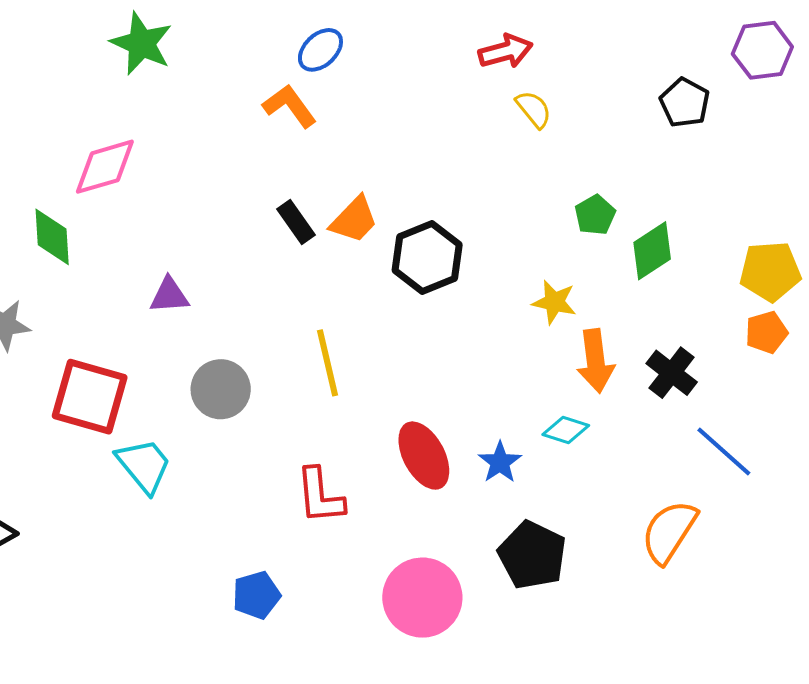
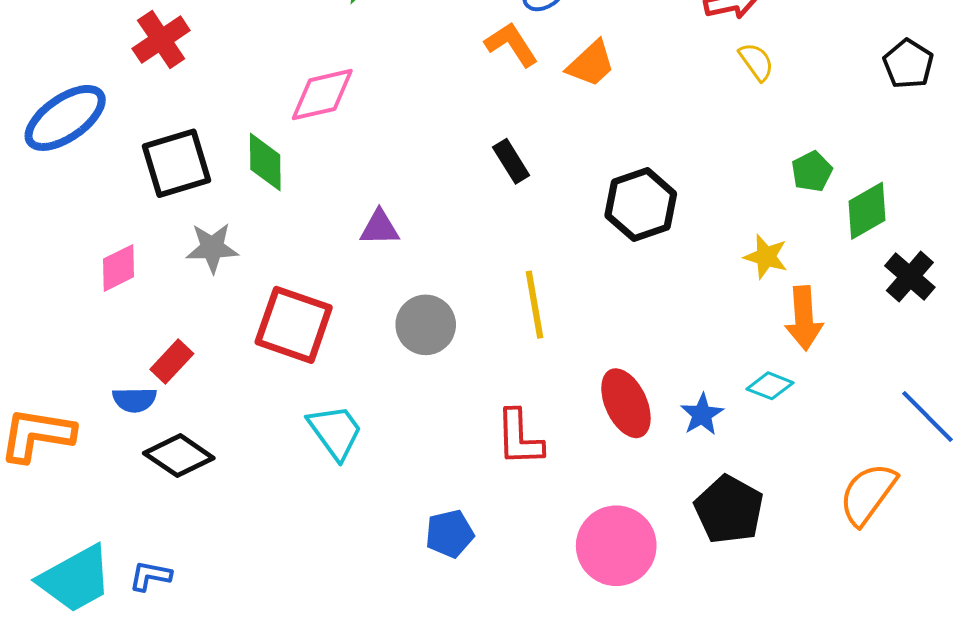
orange trapezoid: (354, 220) -> (591, 64), moved
black cross: (672, 373) -> (910, 277), moved
cyan trapezoid: (144, 466) -> (335, 432), moved

